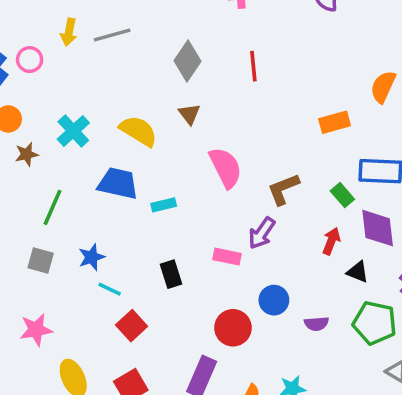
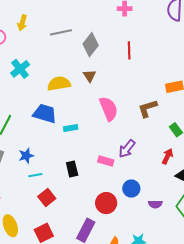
gray line: (112, 35) -> (61, 32), moved
cyan cross: (73, 131) -> (20, 69), moved
yellow semicircle: (138, 131) -> (59, 84), turned -45
brown L-shape: (283, 189) -> (148, 108), moved
cyan line: (110, 289) -> (35, 175), turned -40

